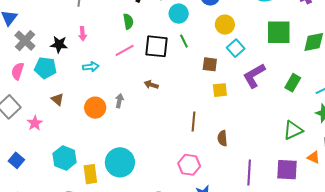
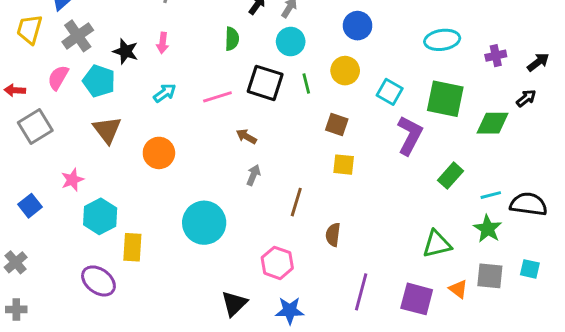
cyan circle: (179, 14) -> (291, 42), moved
yellow circle: (225, 25) -> (345, 71), moved
cyan square: (236, 48) -> (390, 92), moved, turned -30
pink line: (125, 50) -> (217, 97), moved
cyan arrow: (91, 67) -> (165, 93), turned -42
purple L-shape: (254, 76) -> (410, 135), moved, turned 136
brown triangle: (57, 99) -> (107, 130), size x1.5
gray arrow: (119, 101) -> (253, 175), moved
pink star: (35, 123) -> (72, 180), moved
cyan circle: (120, 162) -> (204, 223), moved

